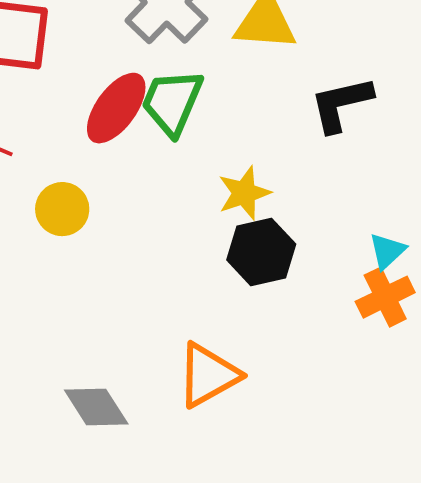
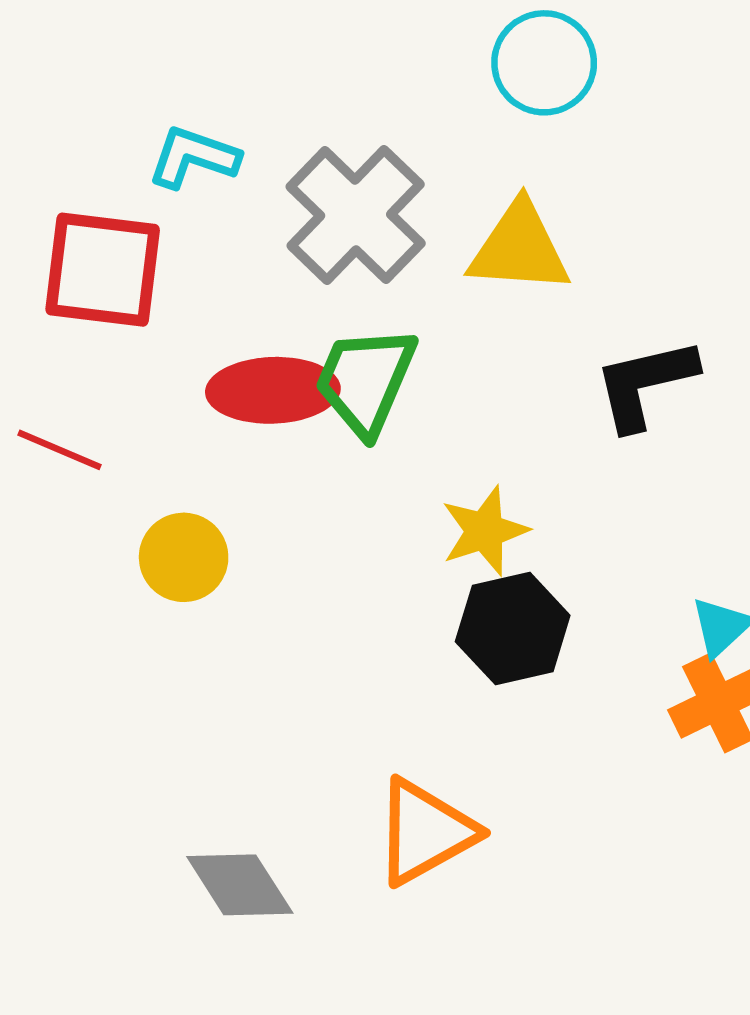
red ellipse: (116, 108) -> (273, 390), turned 52

